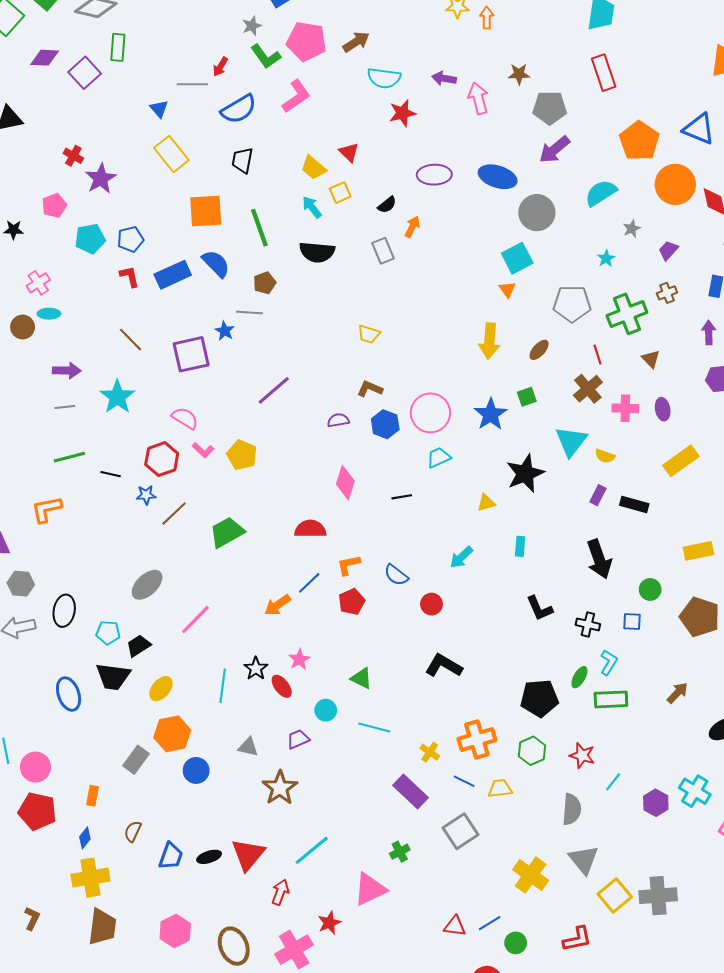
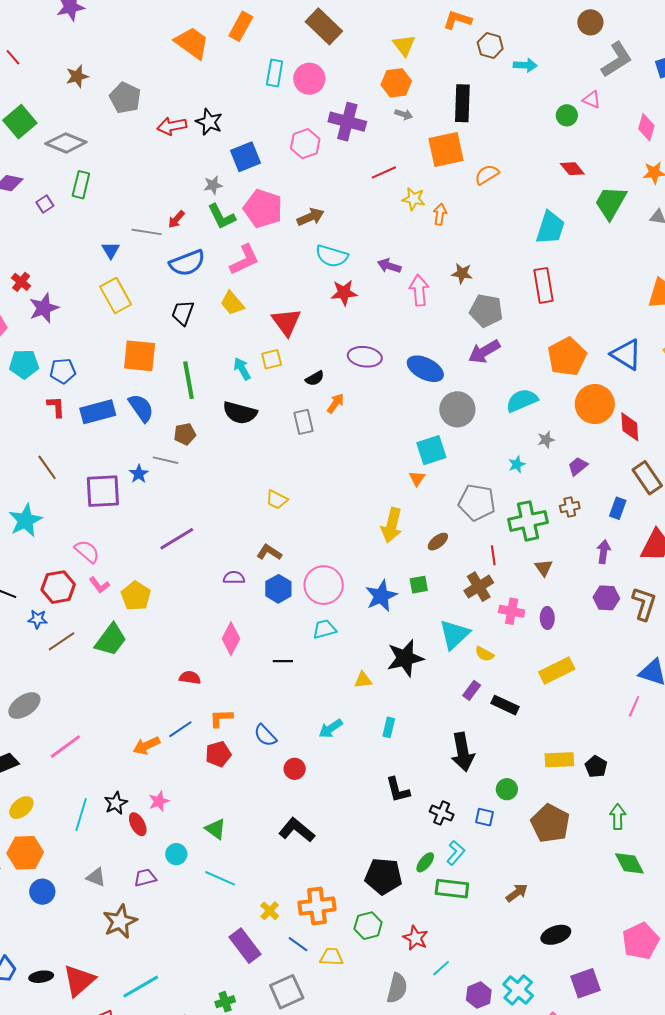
purple square: (85, 73) -> (45, 204), size x0.6
red triangle: (349, 152) -> (286, 322), size x1.5
yellow trapezoid: (314, 168) -> (232, 303), moved
red semicircle: (310, 529) -> (190, 678), size x0.7
green trapezoid: (227, 532) -> (111, 640), moved, turned 147

